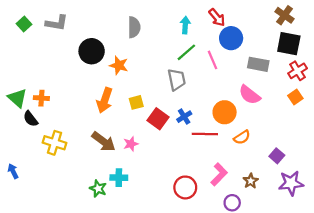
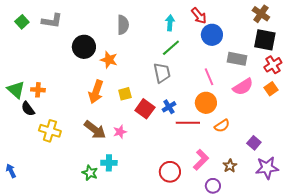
pink line: (213, 60) -> (209, 77), moved
pink semicircle: (250, 95) -> (243, 87), moved, turned -70
blue arrow: (13, 171) -> (11, 171), moved

